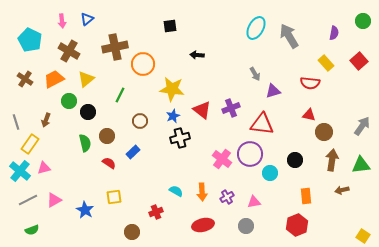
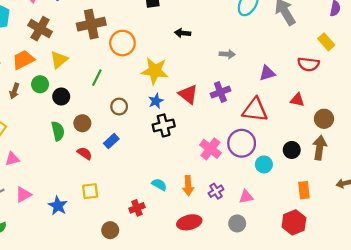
gray arrow: (255, 74) -> (227, 54), moved, turned -56
red triangle: (309, 115) -> (297, 100), moved
brown arrow: (46, 120) -> (14, 91), moved
brown arrow: (332, 160) -> (320, 148), moved

